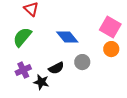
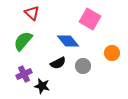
pink square: (110, 27) -> (90, 19), moved
black semicircle: (56, 68) -> (58, 63), moved

